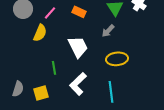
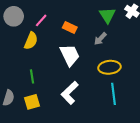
orange rectangle: (79, 12) -> (70, 28), moved
green line: (54, 68) -> (32, 76), moved
cyan line: (111, 92) -> (114, 94), moved

